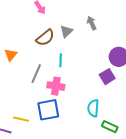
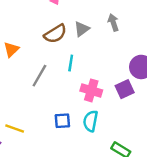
pink cross: (56, 86) -> (91, 90), moved
cyan semicircle: (93, 108) -> (91, 121), moved
blue square: (48, 110) -> (62, 121), moved, size x0.6

